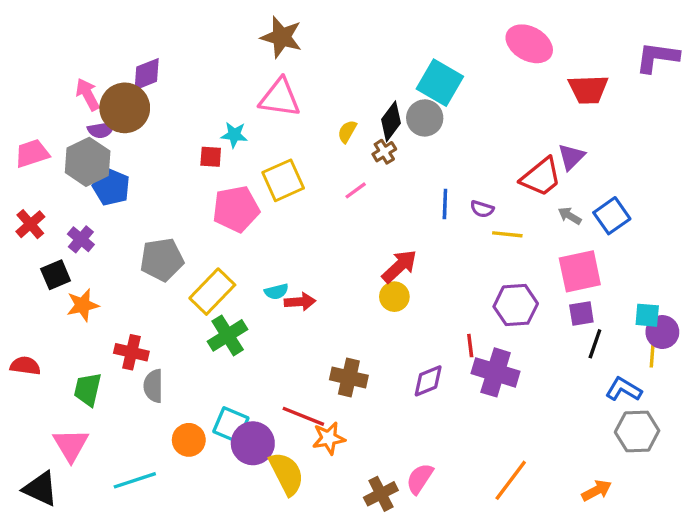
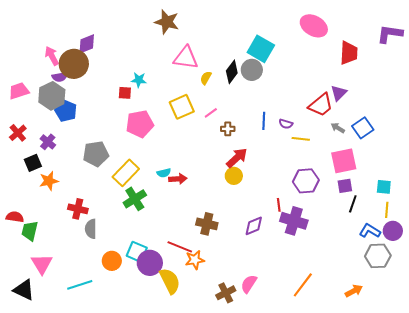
red trapezoid: (588, 89) -> (349, 53), turned -85
pink triangle: (280, 98) -> (186, 58), moved
brown cross: (384, 152) -> (228, 129), moved, turned 32
yellow square: (283, 180) -> (182, 107), moved
purple circle: (662, 332) -> (393, 231), moved
green trapezoid: (88, 389) -> (30, 231), moved

